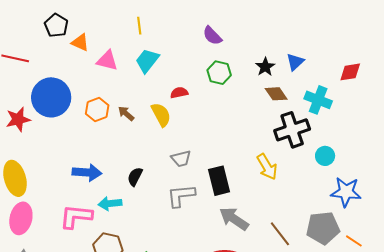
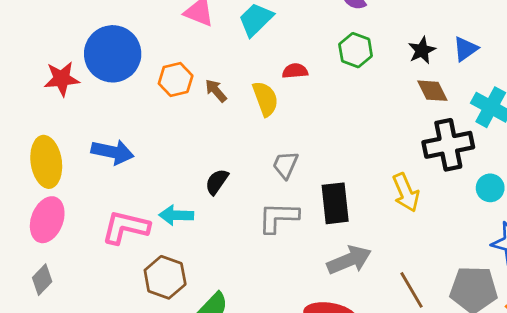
gray trapezoid: (181, 159) -> (285, 165), turned 120
blue arrow: (87, 172) -> (113, 152), moved
gray arrow: (234, 219) -> (349, 260), turned 116

